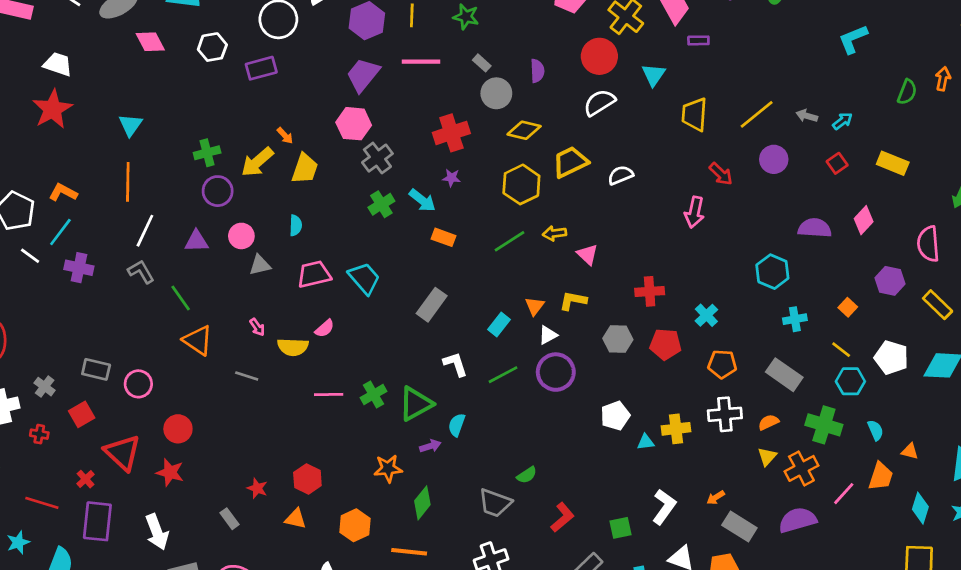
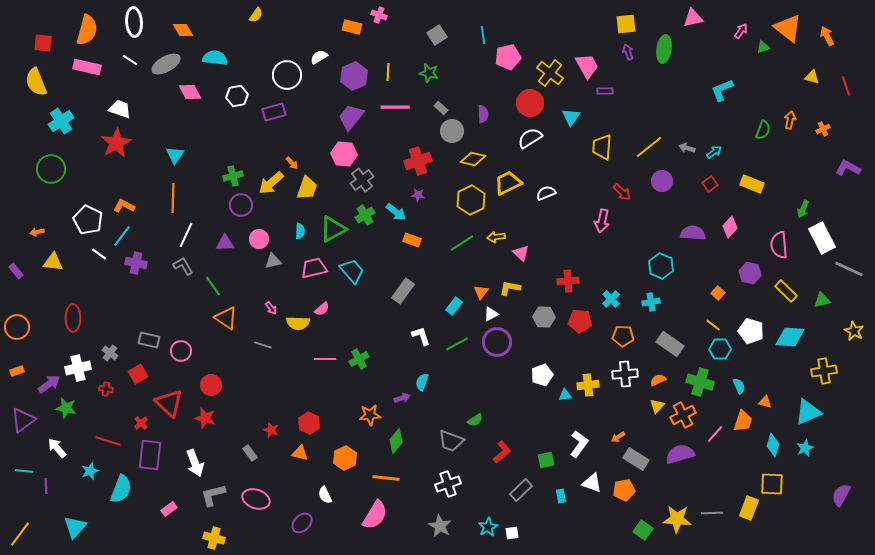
cyan cross: (795, 319) -> (651, 302), moved
green triangle: (416, 404) -> (333, 229), moved

